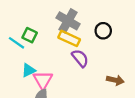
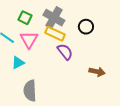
green square: (30, 35) -> (25, 18), moved
pink triangle: (43, 80) -> (29, 40), moved

